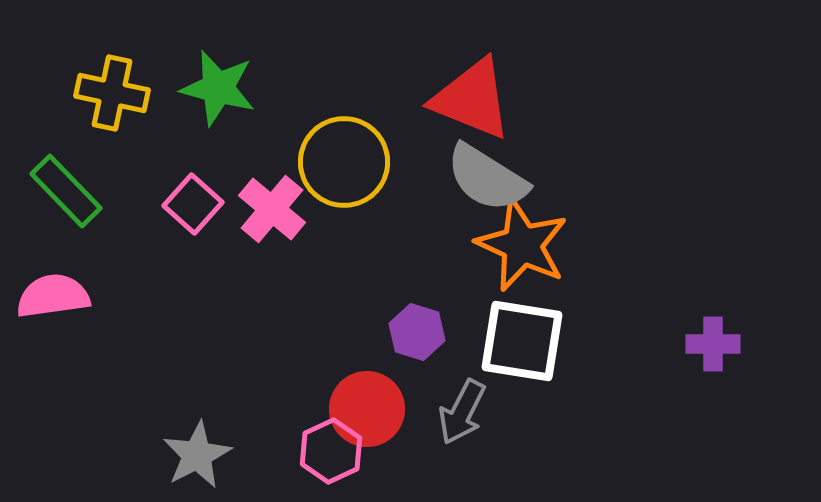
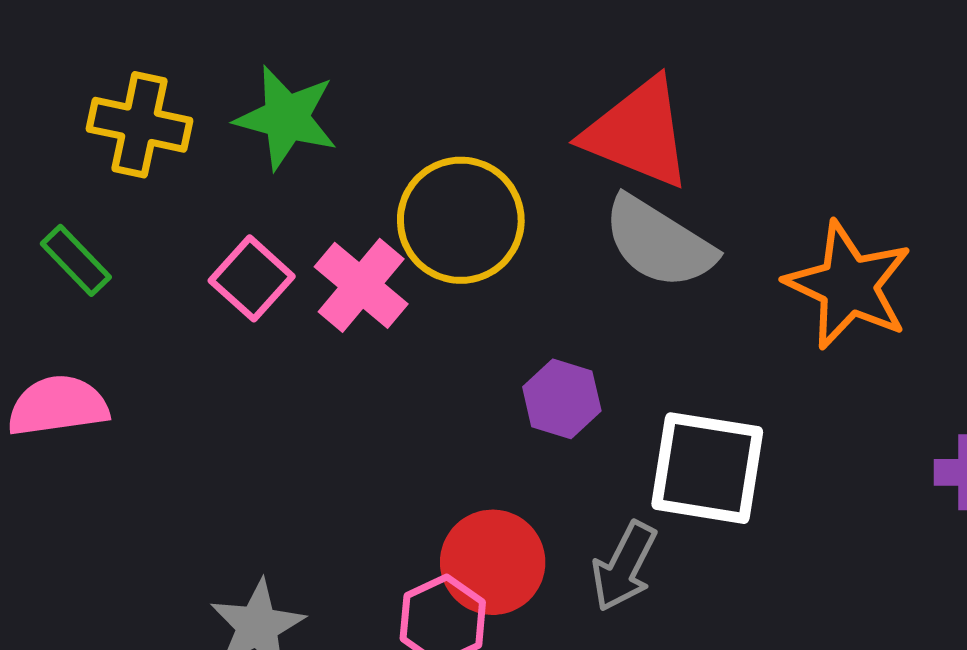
green rectangle: (66, 191) -> (76, 260), size x0.7
orange star: (522, 245) -> (848, 285), moved
purple hexagon: (417, 332) -> (562, 399), moved

